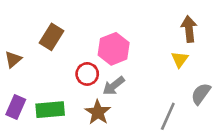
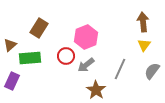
yellow triangle: (180, 59) -> (144, 45), moved
green rectangle: (50, 110) -> (30, 58), moved
brown star: (98, 112) -> (96, 90), moved
gray line: (168, 116) -> (120, 69), moved

